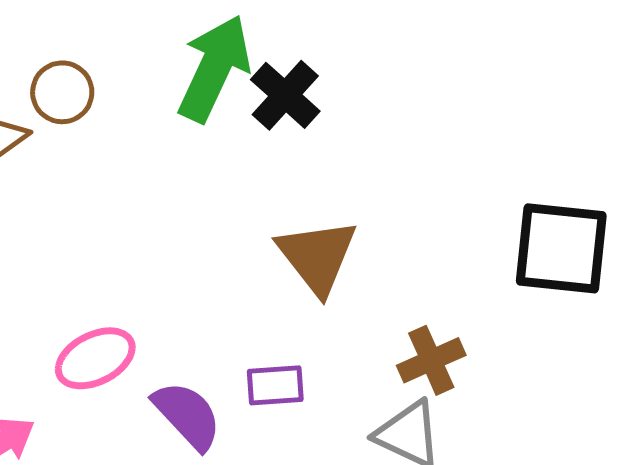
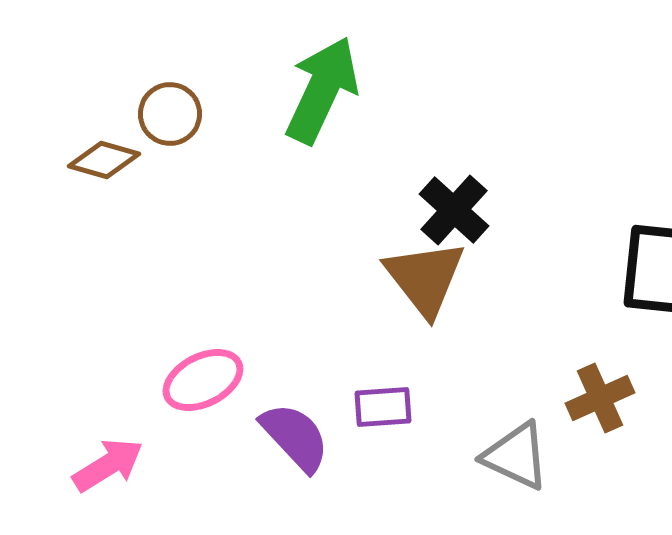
black cross: (285, 95) -> (454, 210), moved
brown cross: (431, 360) -> (600, 398), moved

